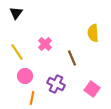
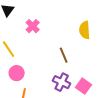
pink cross: (45, 44) -> (33, 26), moved
purple cross: (56, 84) -> (62, 82), moved

